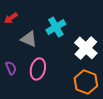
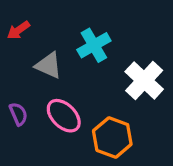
pink ellipse: (38, 69) -> (64, 116), turned -60
orange hexagon: (86, 82) -> (112, 137), moved

